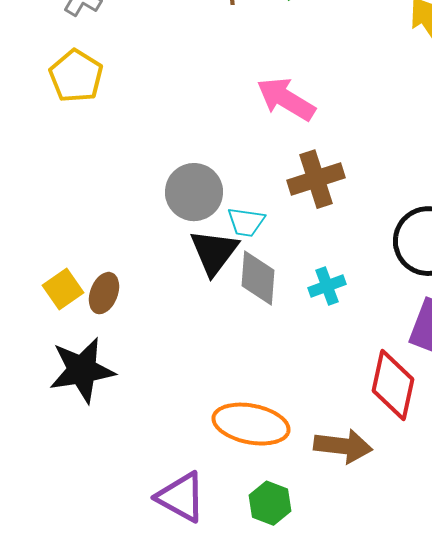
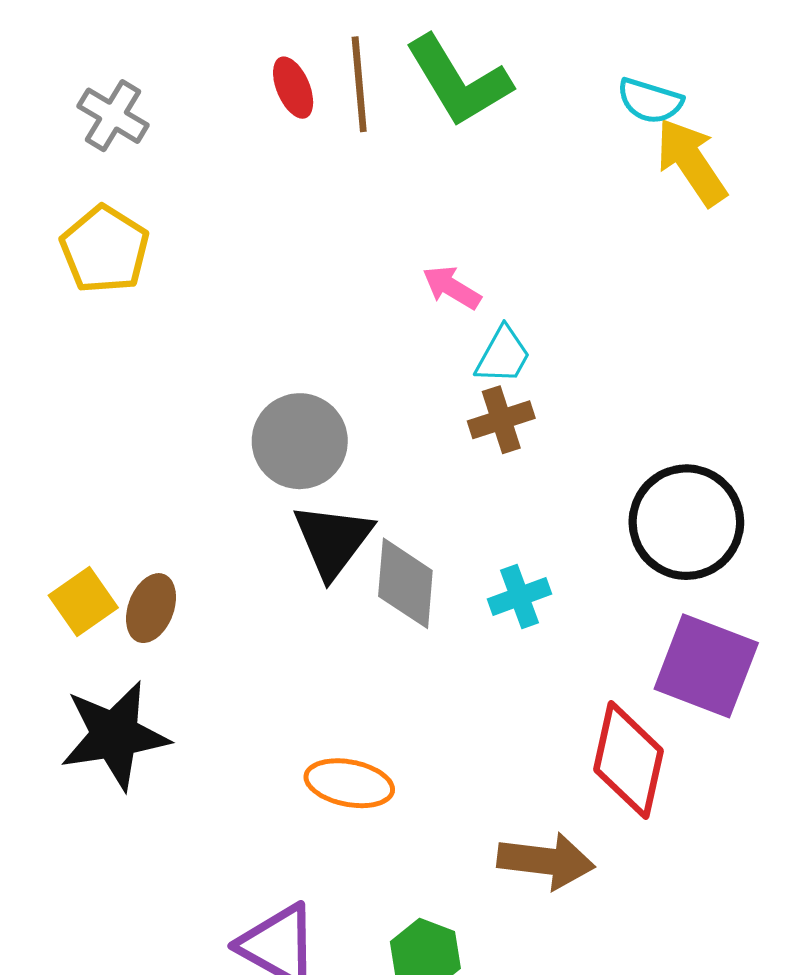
pink arrow: (286, 99) -> (452, 288), size x0.6
brown cross: (316, 179) -> (501, 420), size x0.7
cyan trapezoid: (246, 222) -> (503, 355), moved, turned -69
orange ellipse: (251, 424) -> (349, 783), moved, size x0.7

